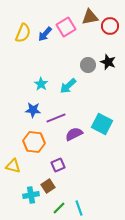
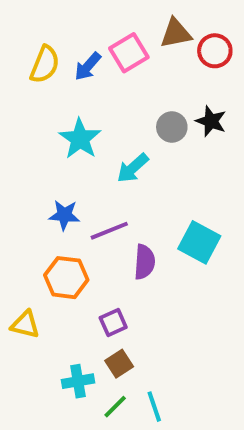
cyan star: (41, 84) -> (80, 139), moved, size x1.5
purple semicircle: (74, 134) -> (144, 262), turned 120
brown square: (48, 186) -> (119, 364), moved
cyan cross: (31, 195) -> (78, 381), moved

